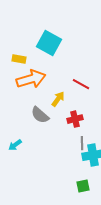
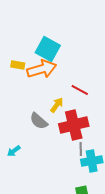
orange arrow: (31, 79) -> (42, 69), moved
red cross: (75, 119) -> (74, 125), size x1.8

